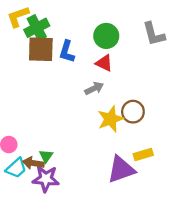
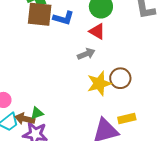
blue L-shape: (67, 51) -> (64, 18), turned -95
green triangle: (46, 156) -> (37, 113), turned 32

